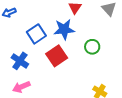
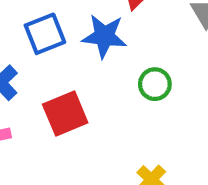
red square: (57, 56) -> (65, 114), moved

